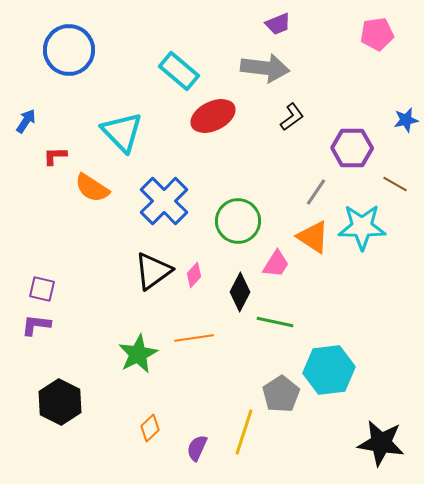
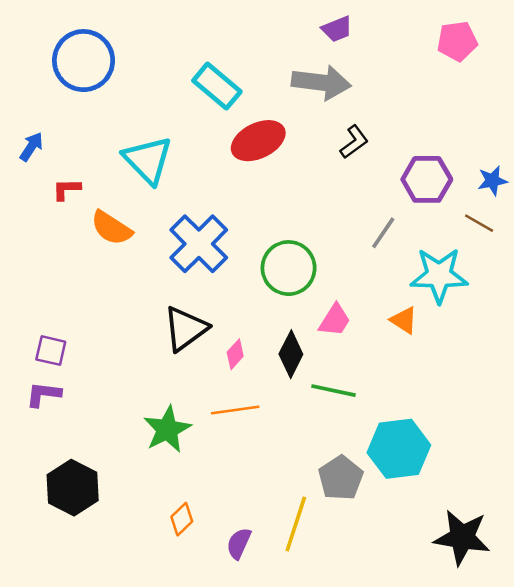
blue star: (406, 120) -> (492, 181), moved
orange triangle: (313, 237) -> (404, 320), moved, size x0.7
pink diamond: (194, 275) -> (235, 354), moved

